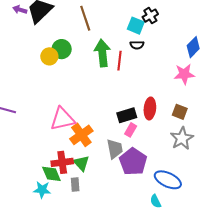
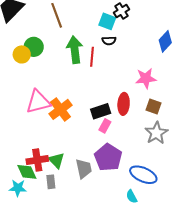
pink star: (184, 74) -> (146, 78), moved
pink triangle: (62, 119) -> (38, 102), moved
orange cross: (81, 135) -> (60, 109), moved
gray trapezoid: (115, 149) -> (84, 169), moved

